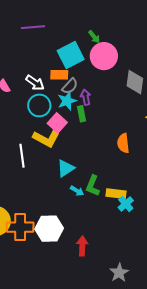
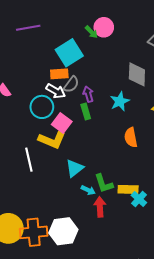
pink circle: (104, 56) -> (104, 27), moved, size x0.7
white arrow: (35, 83) -> (56, 91), moved
cyan star: (67, 101) -> (120, 101), moved
green L-shape: (93, 186) -> (104, 184), turned -35
red arrow: (82, 246) -> (100, 207), moved

